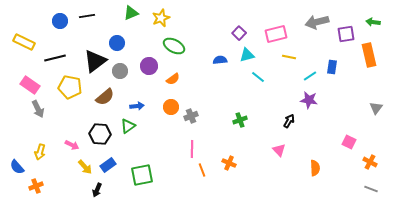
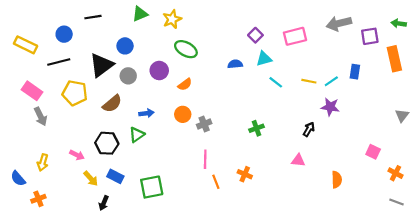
blue circle: (60, 21) -> (64, 34), moved
yellow line: (289, 57) -> (309, 81), moved
pink triangle: (279, 150) -> (298, 160), turned -40
blue rectangle: (108, 165) -> (115, 176), turned 63

